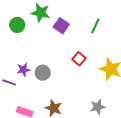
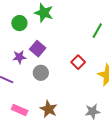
purple square: (61, 26) -> (38, 49), moved
purple star: (24, 70) -> (19, 57), moved

